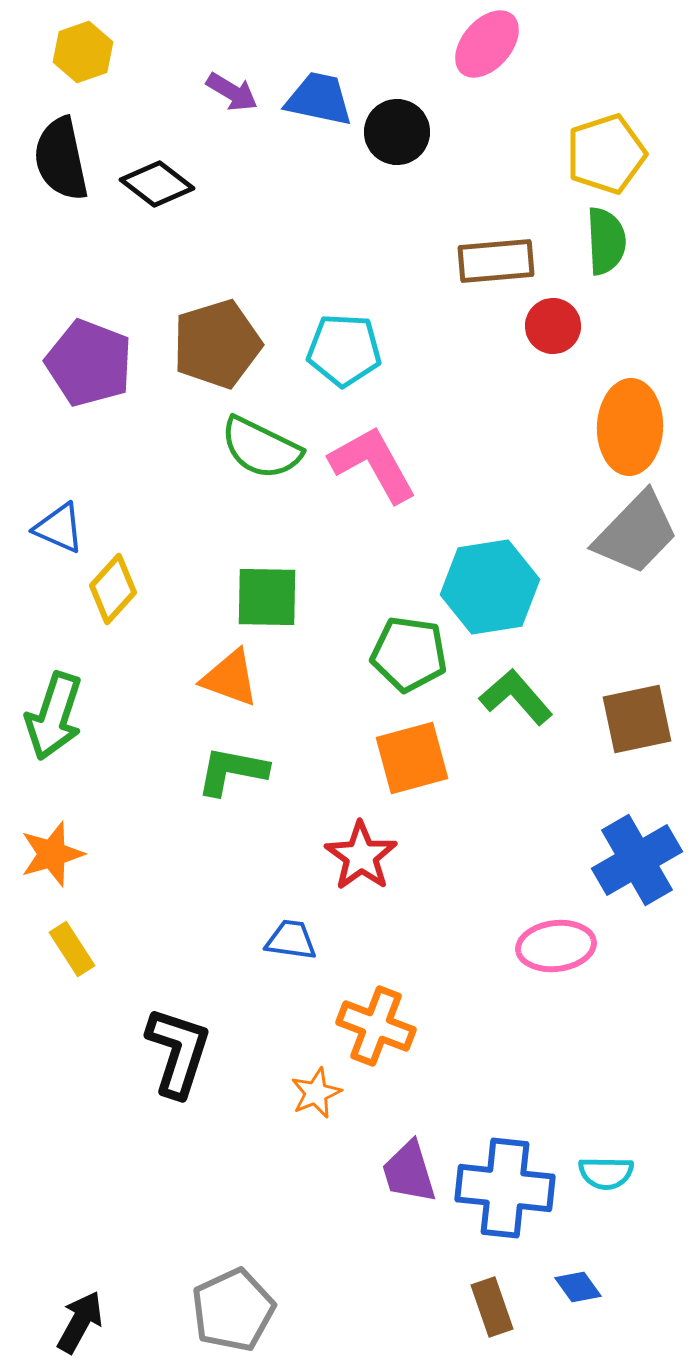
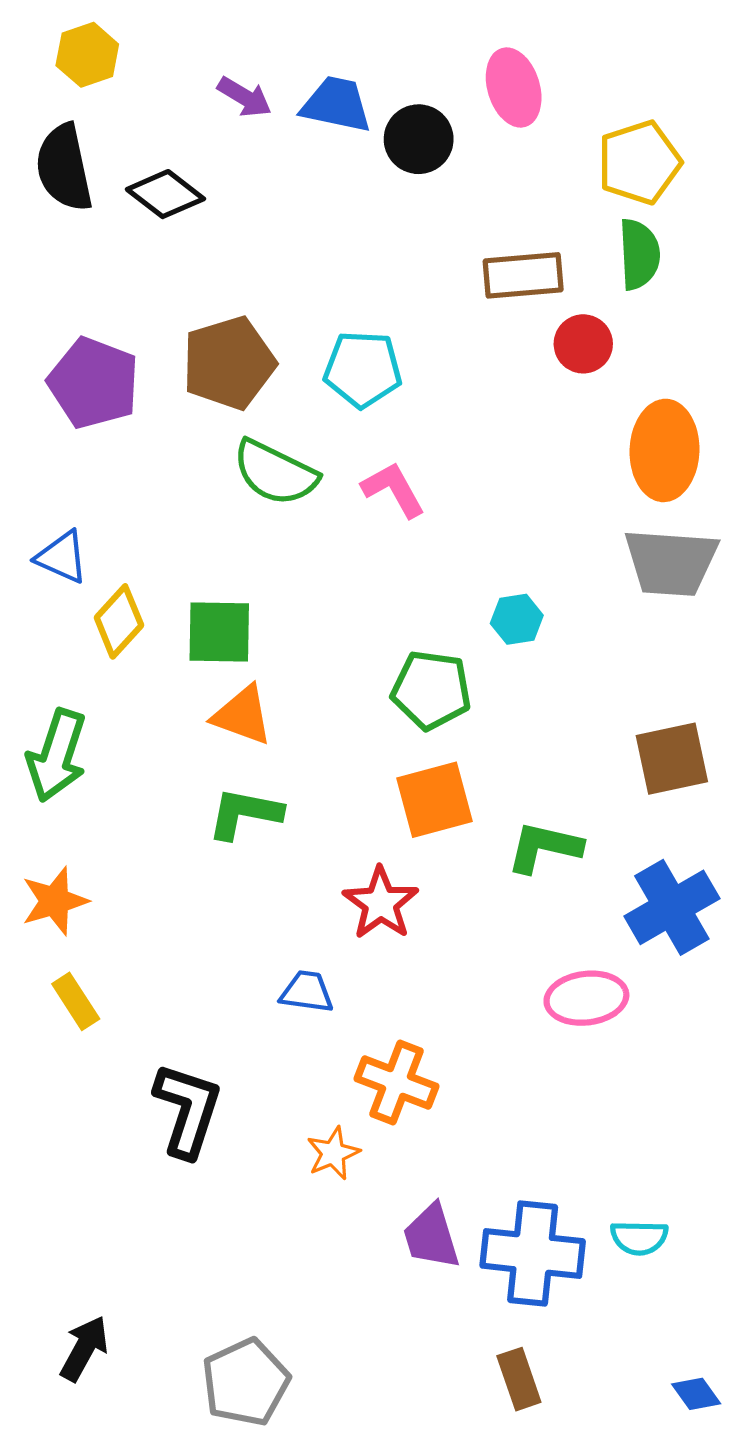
pink ellipse: (487, 44) -> (514, 87), moved, turned -58
pink L-shape: (373, 464) -> (393, 490), size x0.7
gray trapezoid: (636, 533) -> (671, 562), turned 50
cyan hexagon: (490, 587) -> (517, 619), size x0.5
green square: (267, 597) -> (219, 632), moved
green L-shape: (516, 697) -> (544, 847), moved, turned -36
blue diamond: (578, 1287) -> (696, 1394), moved
black arrow: (80, 1322) -> (84, 1348), moved

